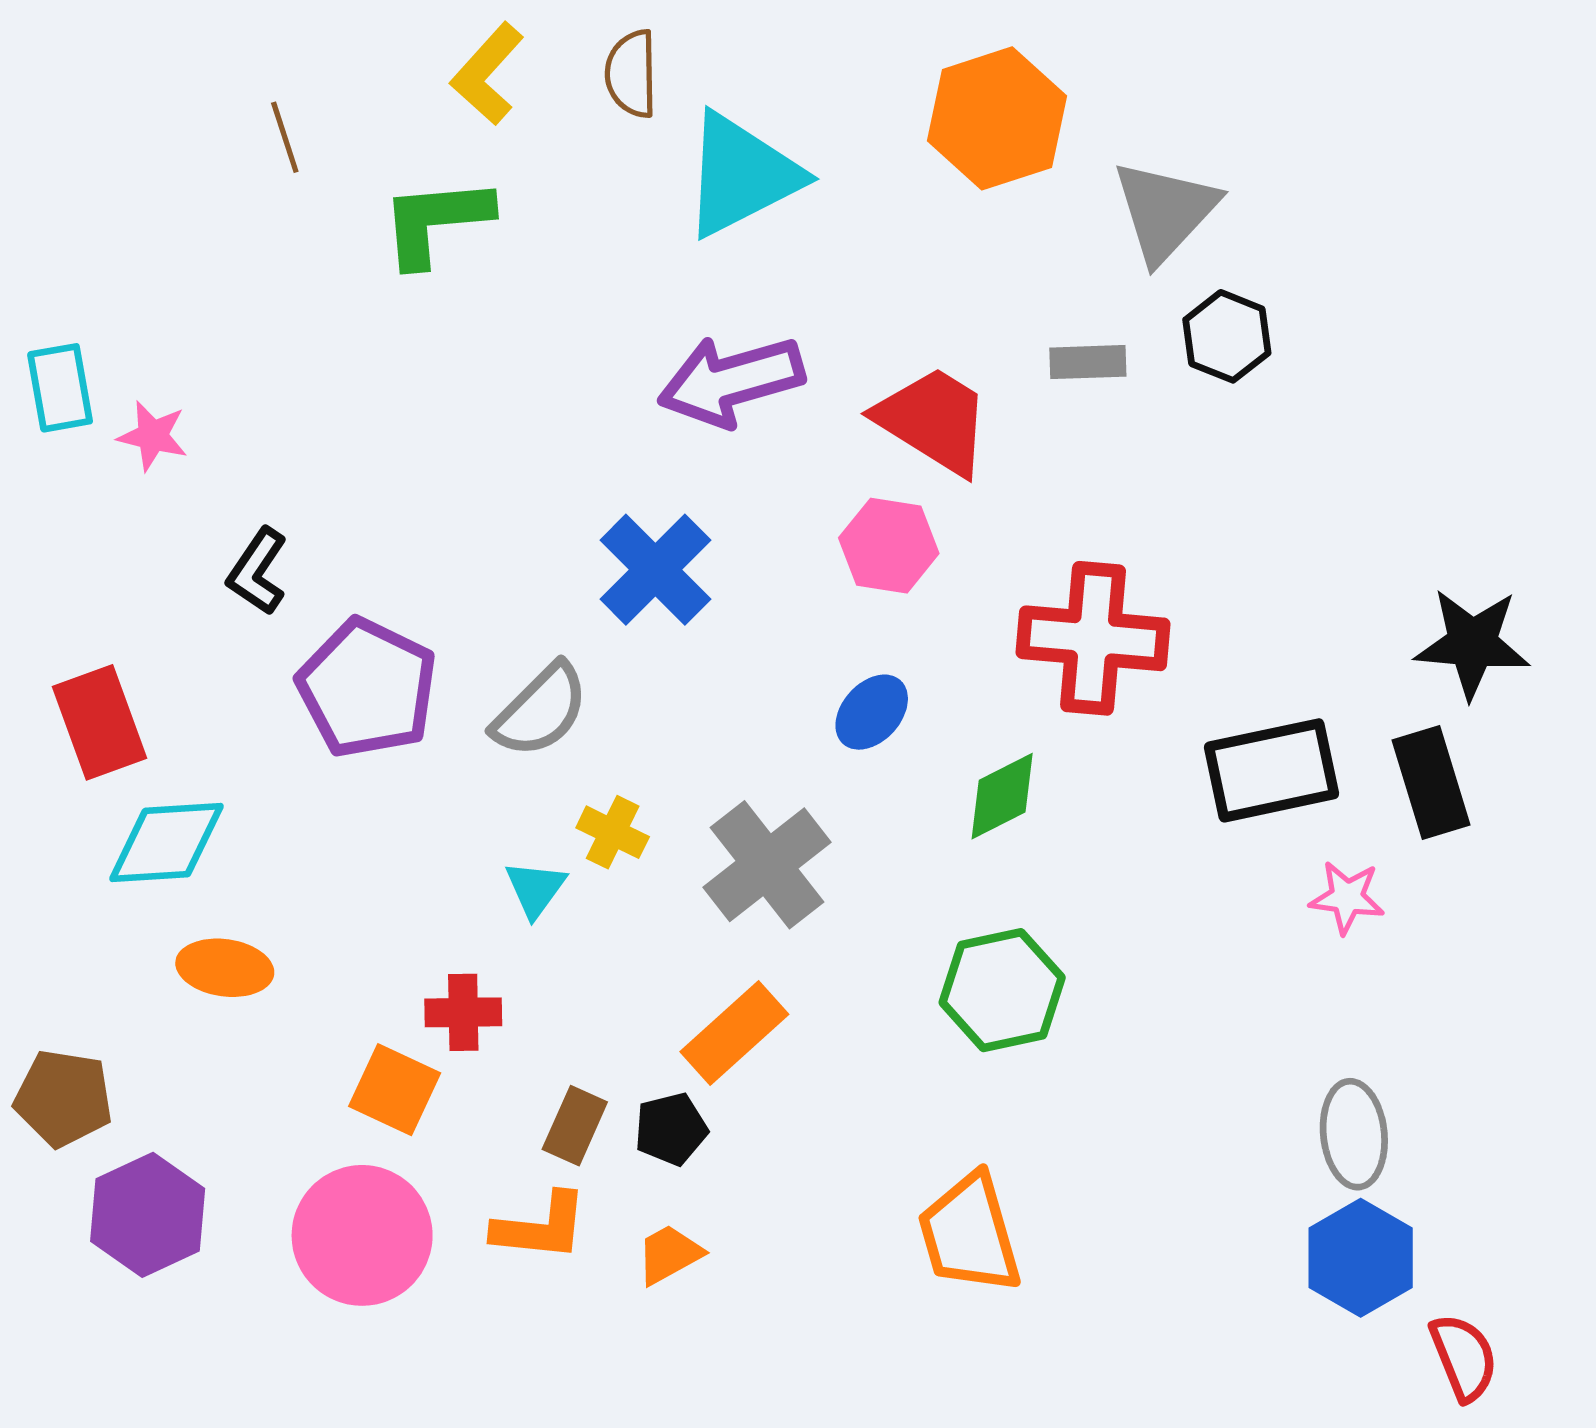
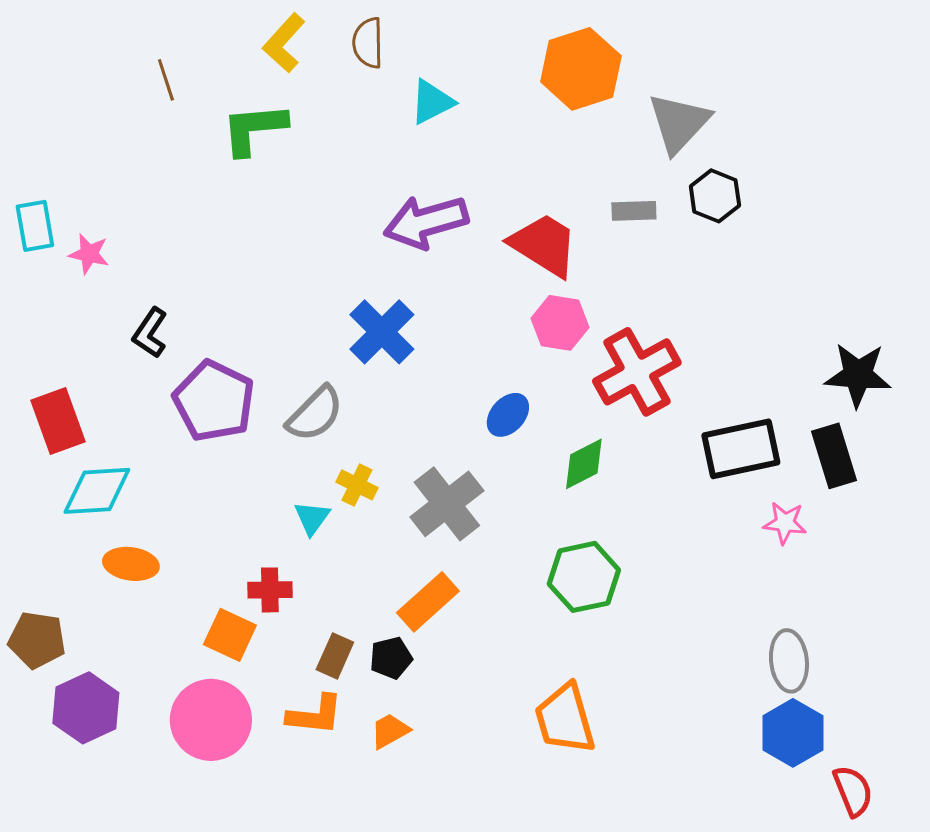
cyan triangle: (741, 175) -> (432, 102), size x0.6
pink hexagon: (889, 546) -> (560, 323), moved
red cross: (1093, 638) -> (637, 372), turned -34

